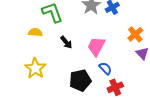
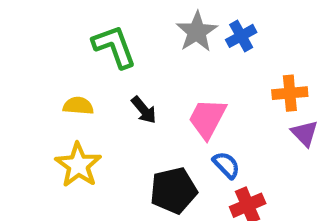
yellow semicircle: (35, 32) -> (78, 106), moved
orange cross: (135, 34) -> (290, 93), turned 35

